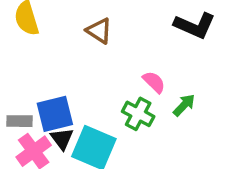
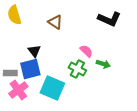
green arrow: (184, 105) -> (103, 64), turned 64
black triangle: (62, 139) -> (34, 51), moved

